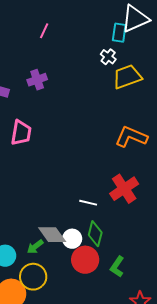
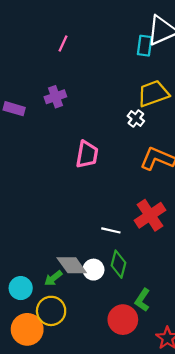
white cross: (108, 57) -> (136, 118), moved
pink trapezoid: (21, 133) -> (87, 154), moved
red circle: (85, 260) -> (123, 320), moved

